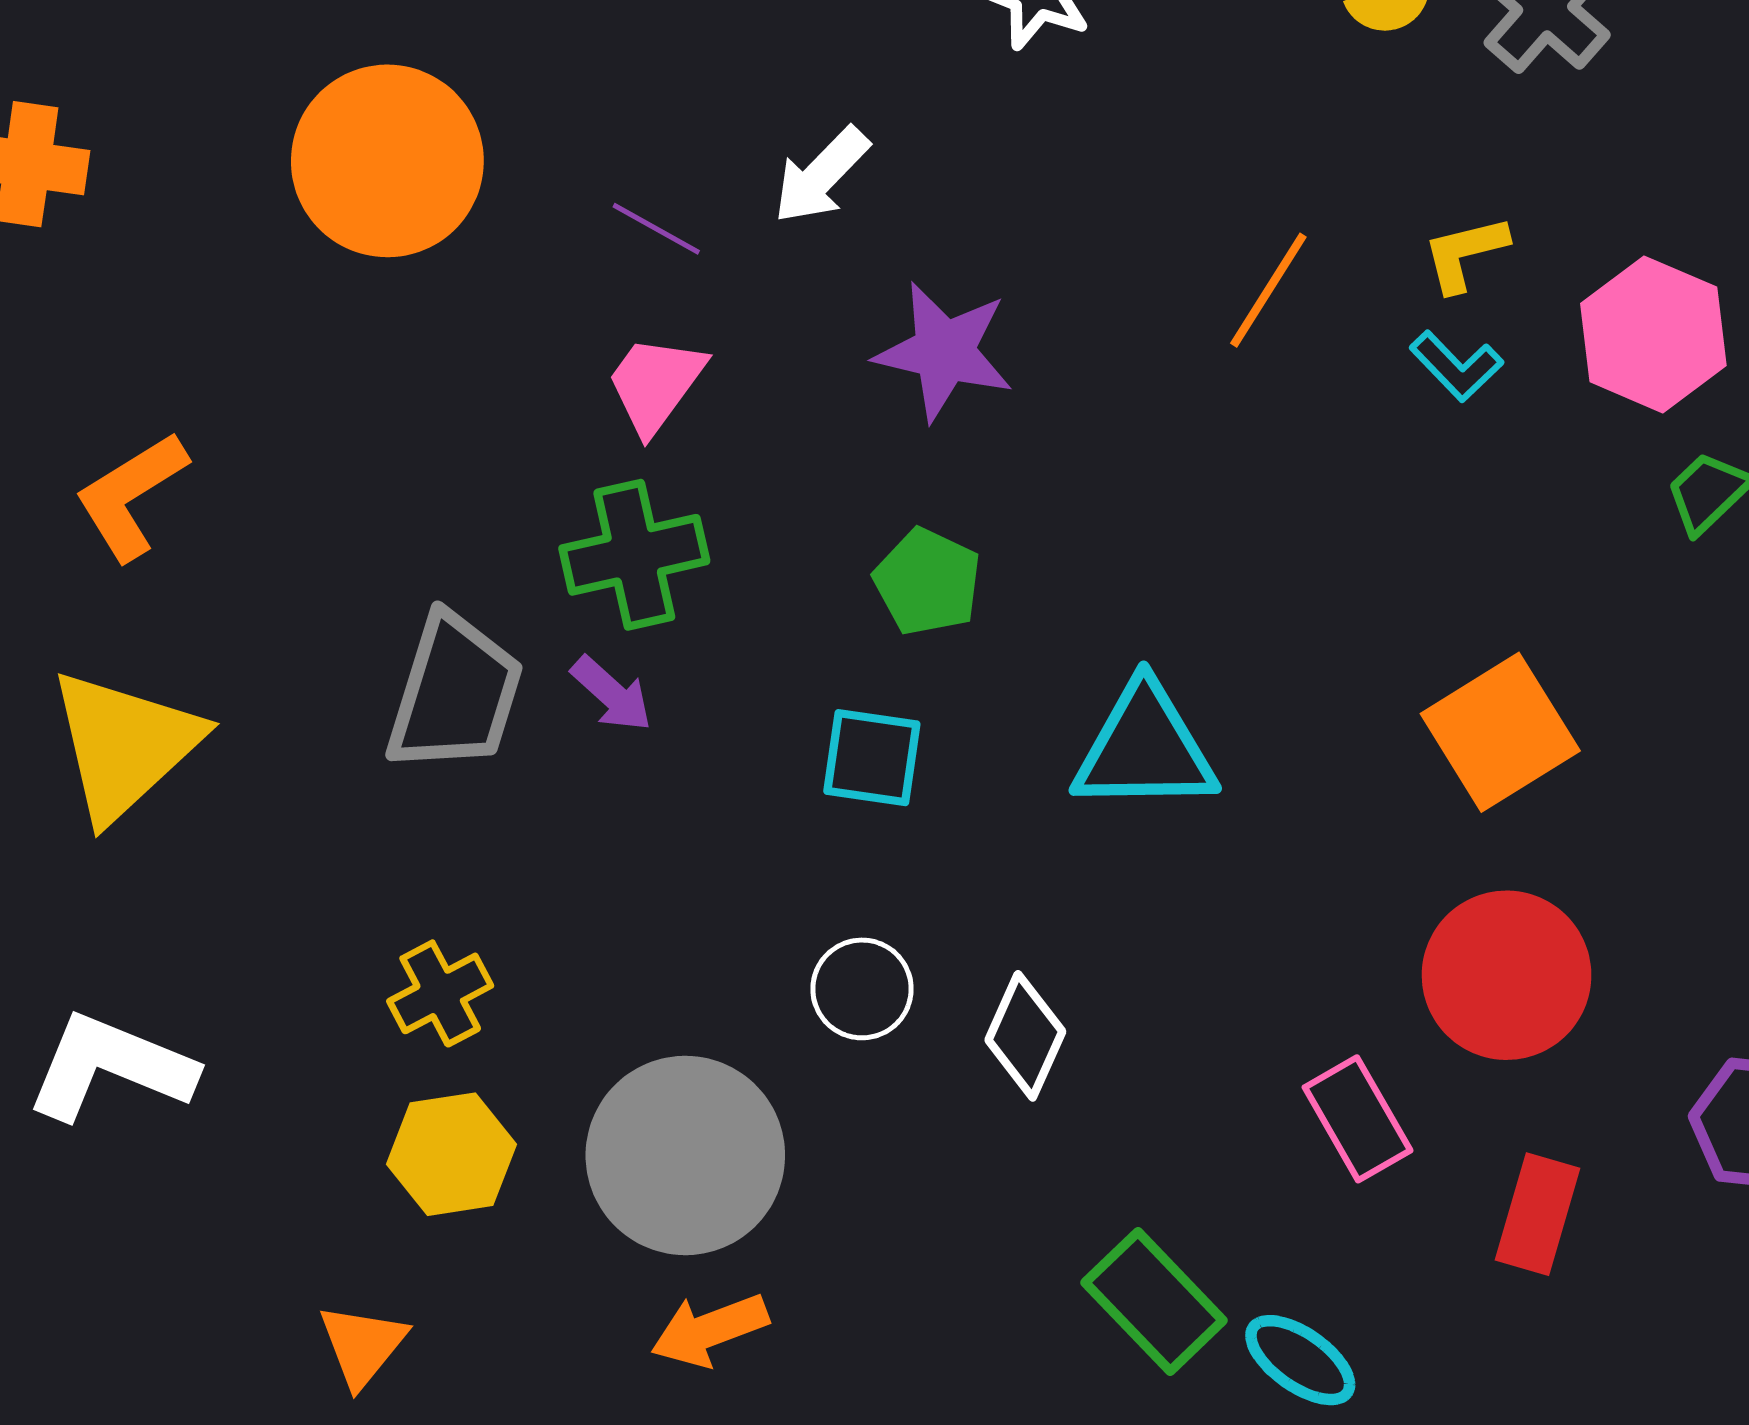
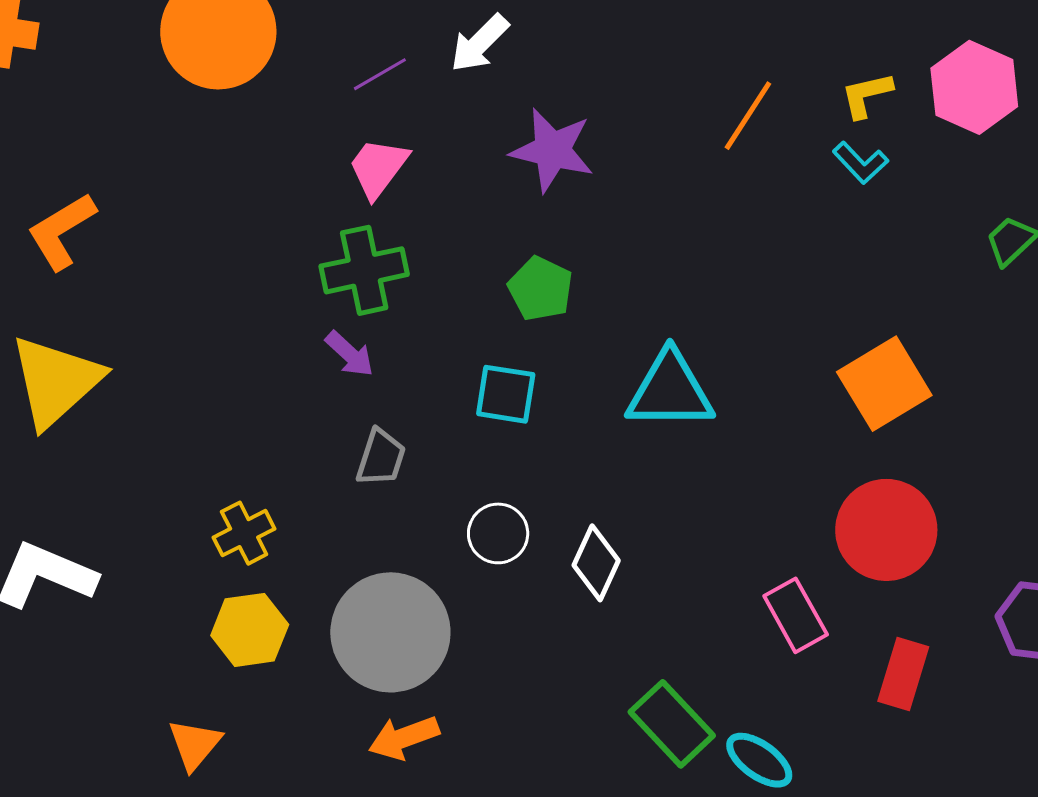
purple line: (656, 229) -> (380, 74), turned -60
pink hexagon: (1653, 334) -> (974, 87), moved
gray trapezoid: (455, 693) -> (381, 458), moved, size x0.6

